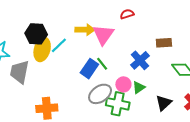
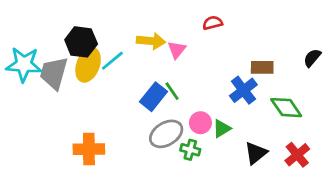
pink triangle: (103, 35) -> (177, 50), size x0.6
blue cross: (140, 60) -> (243, 90), moved
gray trapezoid: (19, 72) -> (54, 73), moved
green cross: (118, 104) -> (190, 150), size x0.6

